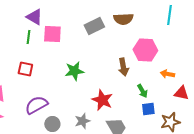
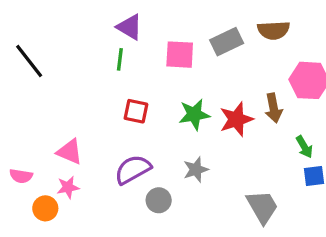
pink square: (52, 34) -> (180, 55), moved
red square: (25, 69) -> (136, 111), moved
red star: (102, 100) -> (236, 119), moved, turned 30
gray star: (82, 121) -> (196, 170), moved

